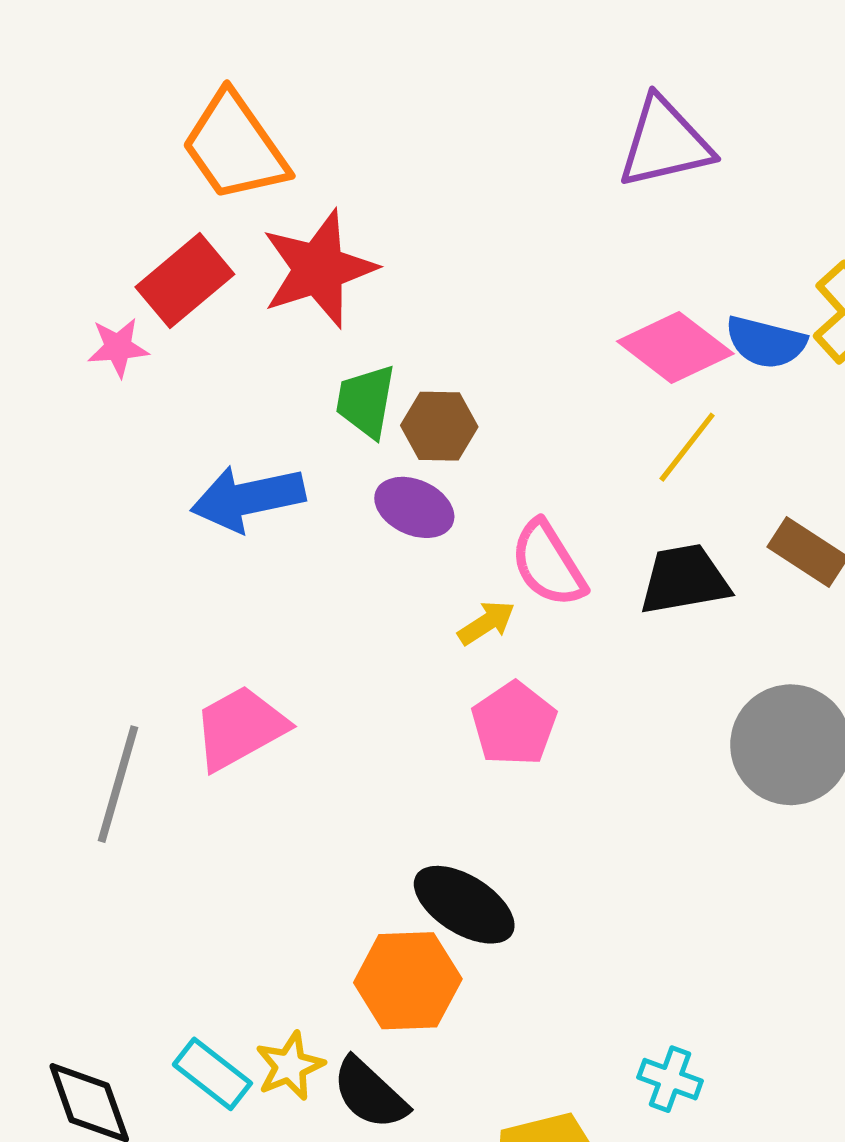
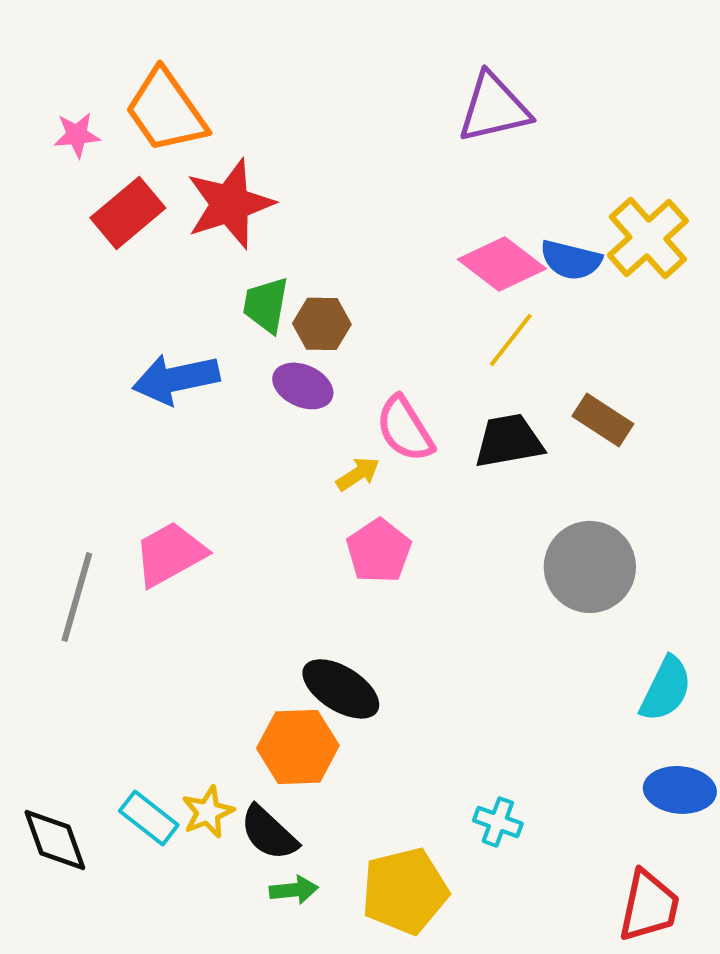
pink star: (118, 347) -> (77, 135), moved

